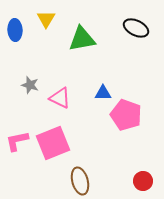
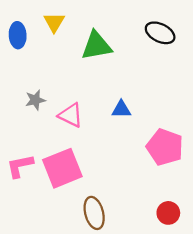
gray star: (30, 85) -> (35, 100), turned -30
pink pentagon: (126, 115) -> (165, 147), moved

